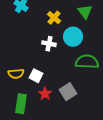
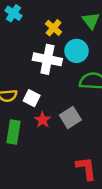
white cross: (49, 44) -> (47, 59), size x1.6

